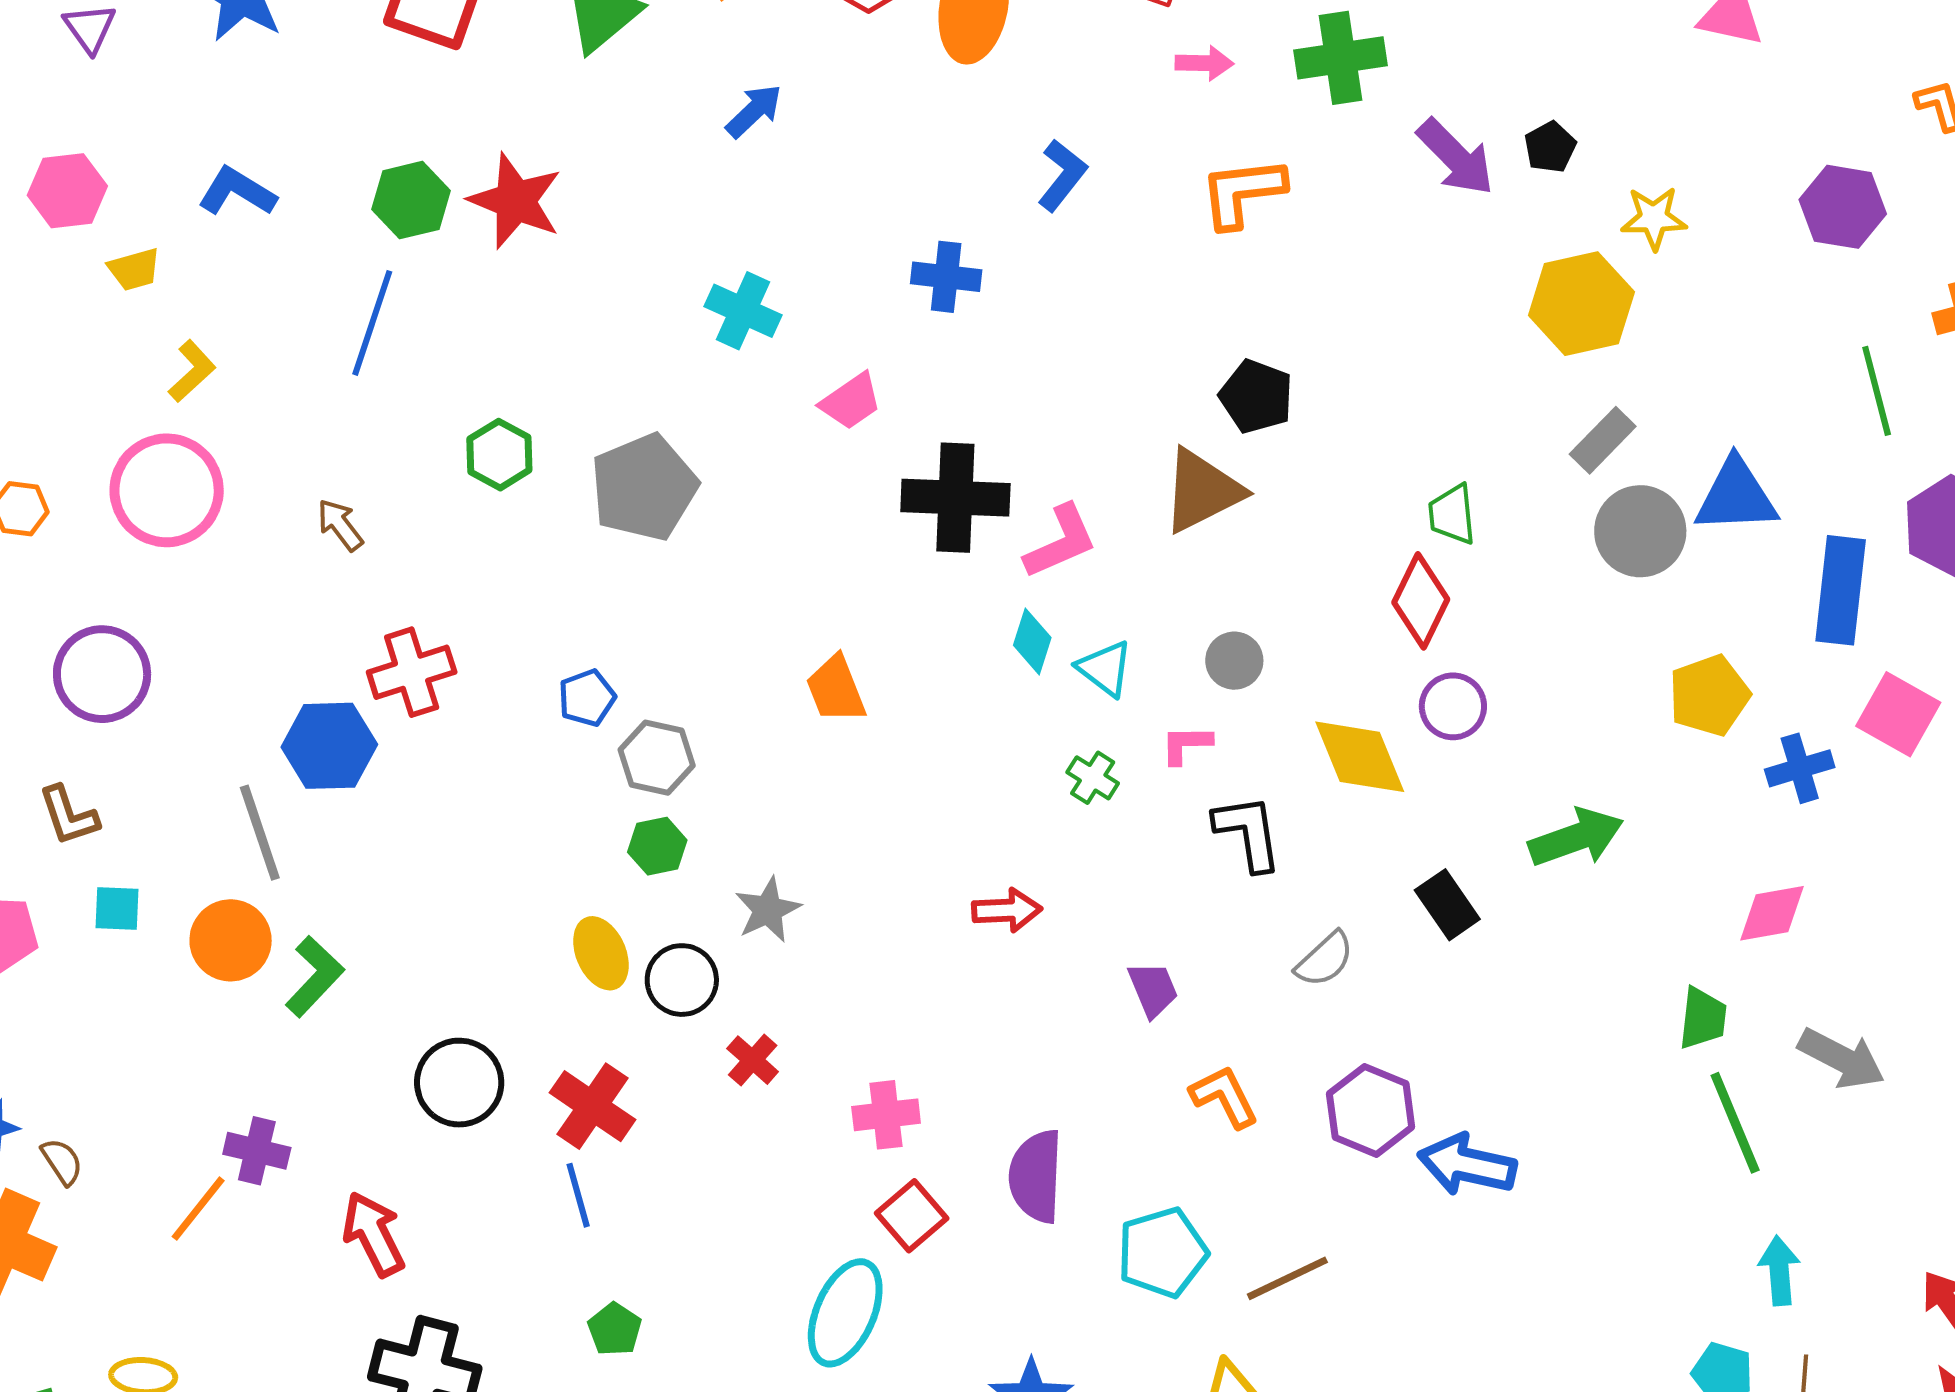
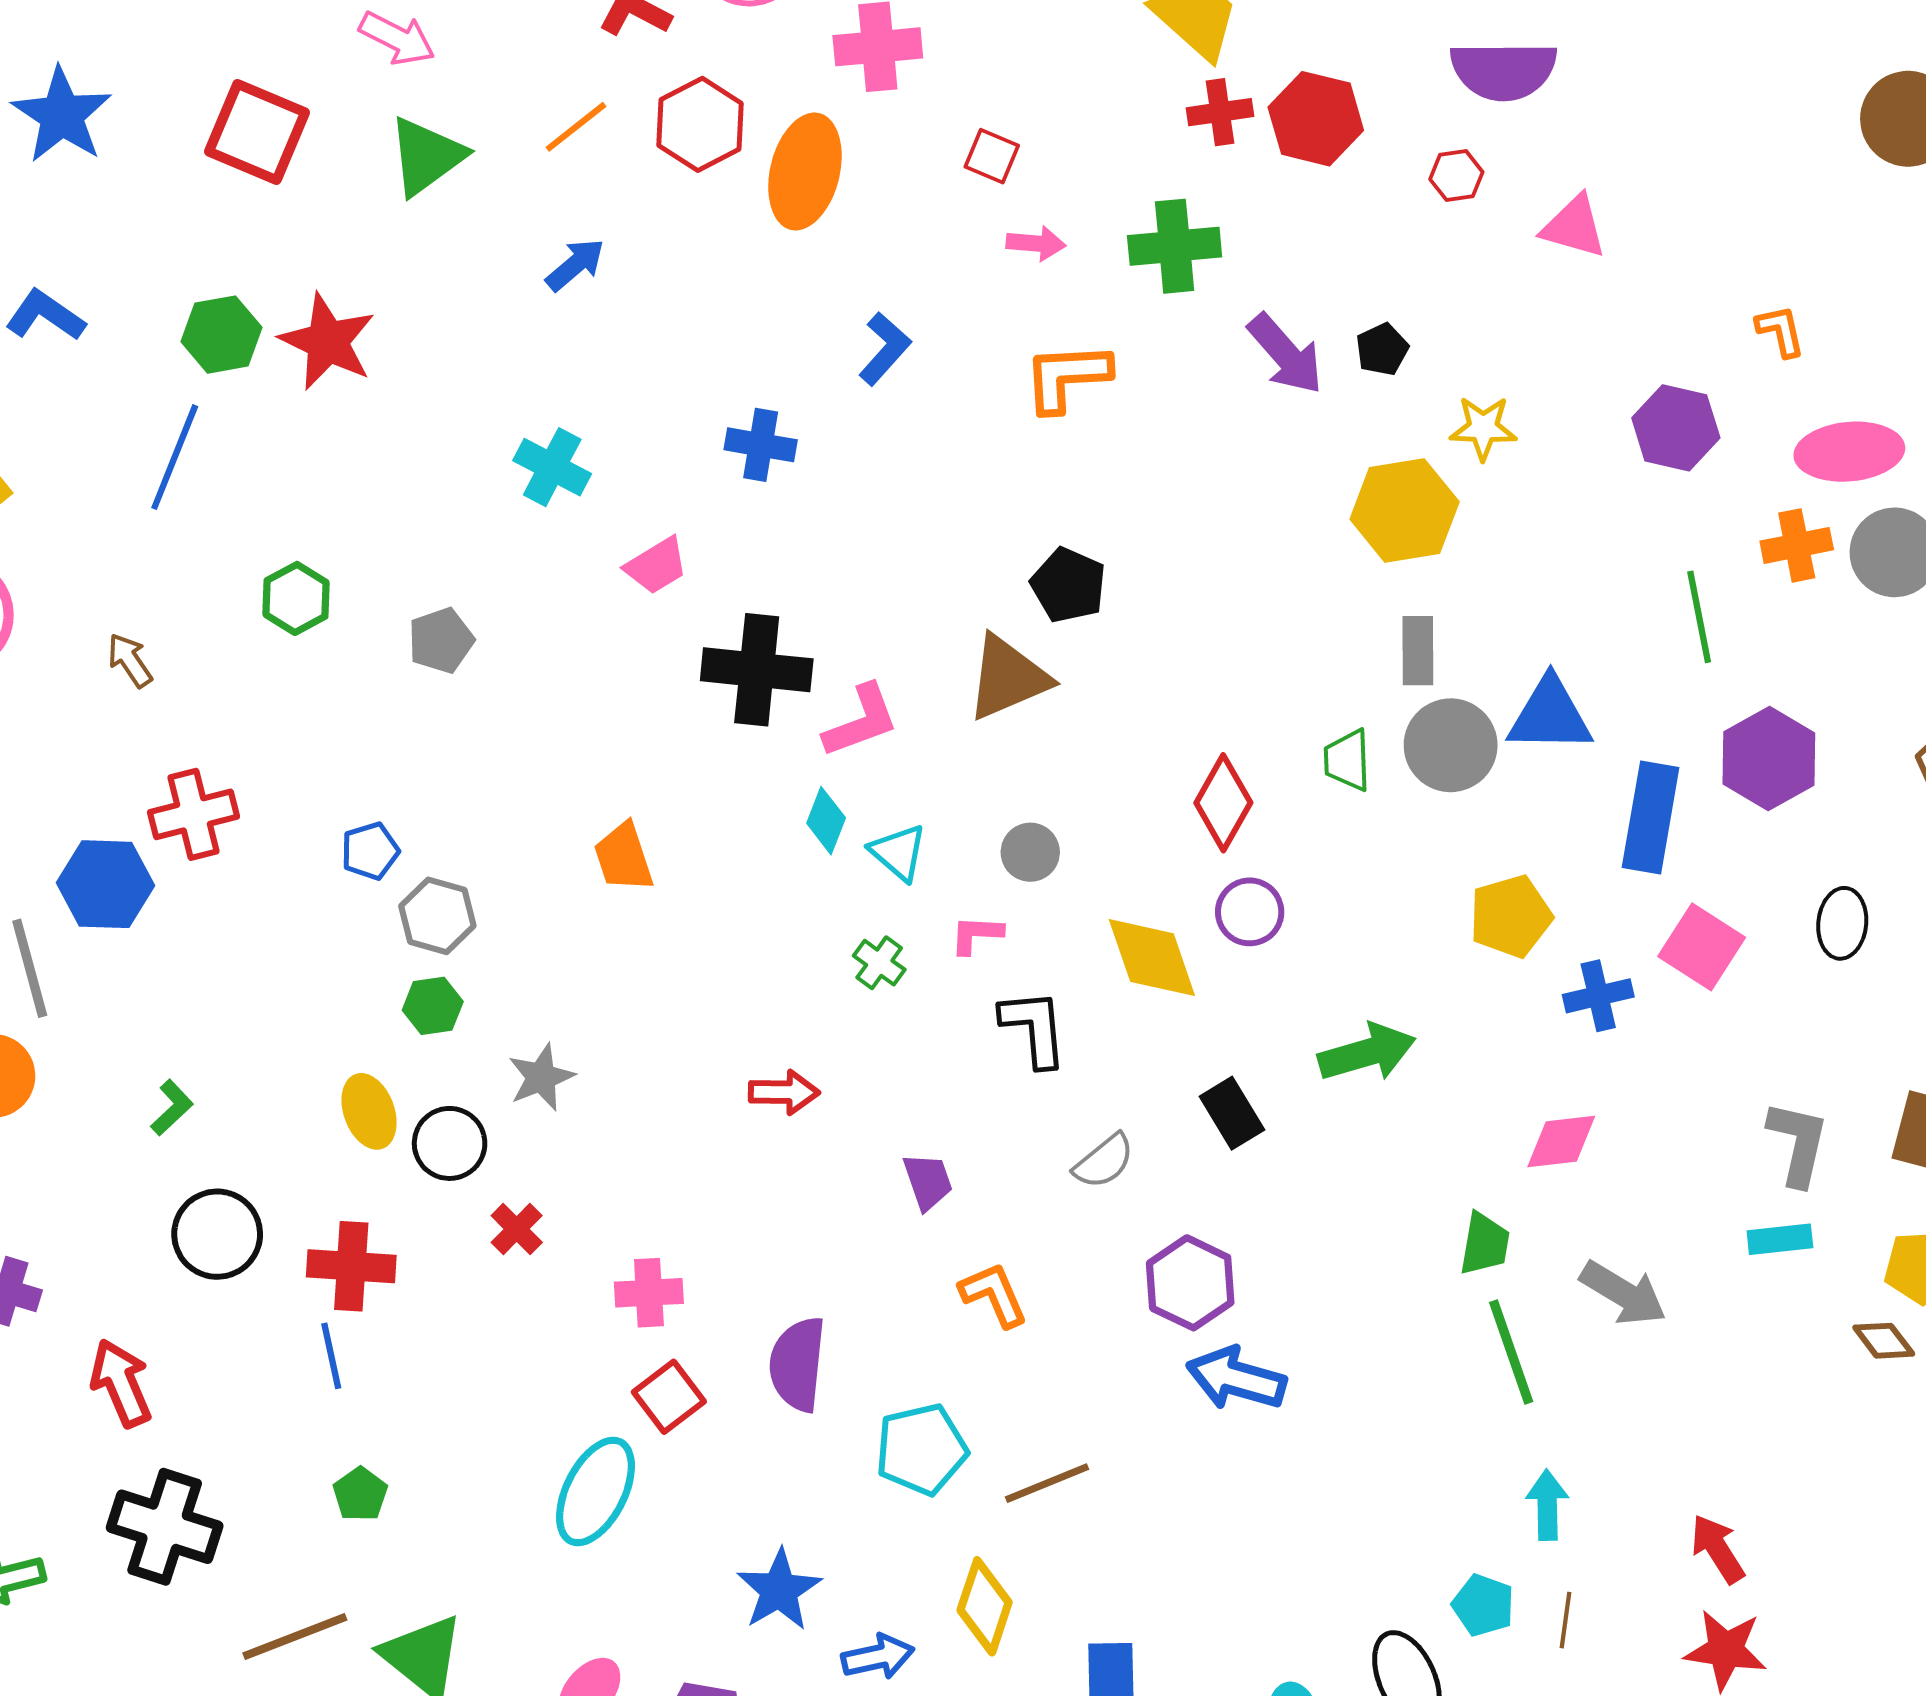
gray rectangle: (1603, 440) -> (1418, 651), turned -48
gray pentagon: (644, 487) -> (441, 640), size x0.6
green trapezoid: (1452, 514) -> (1347, 760), moved
green L-shape: (315, 976) -> (172, 1108), moved, size x0.7
red cross: (593, 1106) -> (351, 1266), turned -34
purple hexagon: (1371, 1110) -> (1190, 1283), moved

